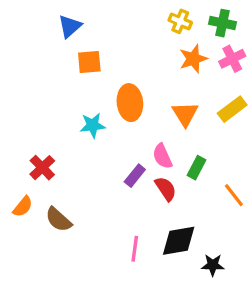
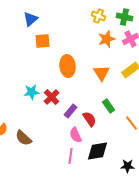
cyan star: (93, 125) -> (32, 92), moved
pink semicircle: (162, 156) -> (76, 135), moved
red cross: (42, 168) -> (52, 97), moved
green rectangle: (196, 168) -> (109, 106), turned -64
black star: (213, 265) -> (128, 166), moved

